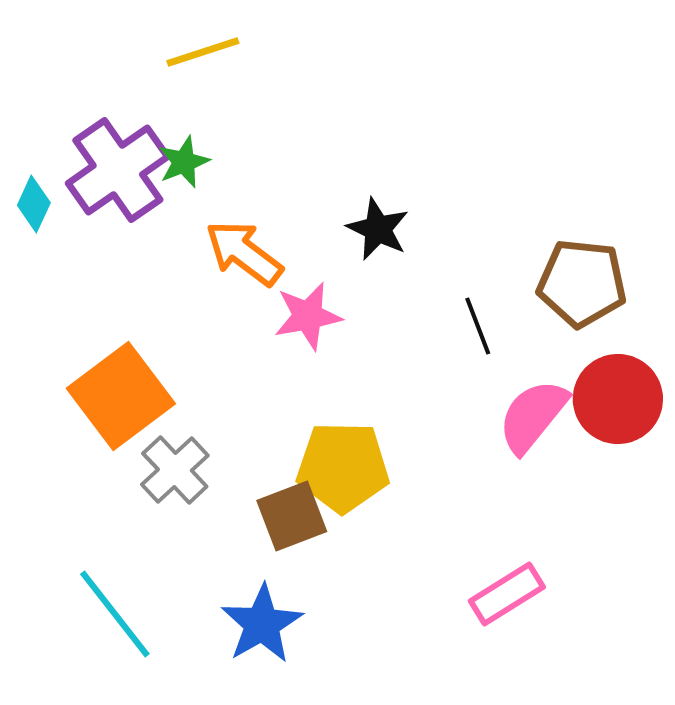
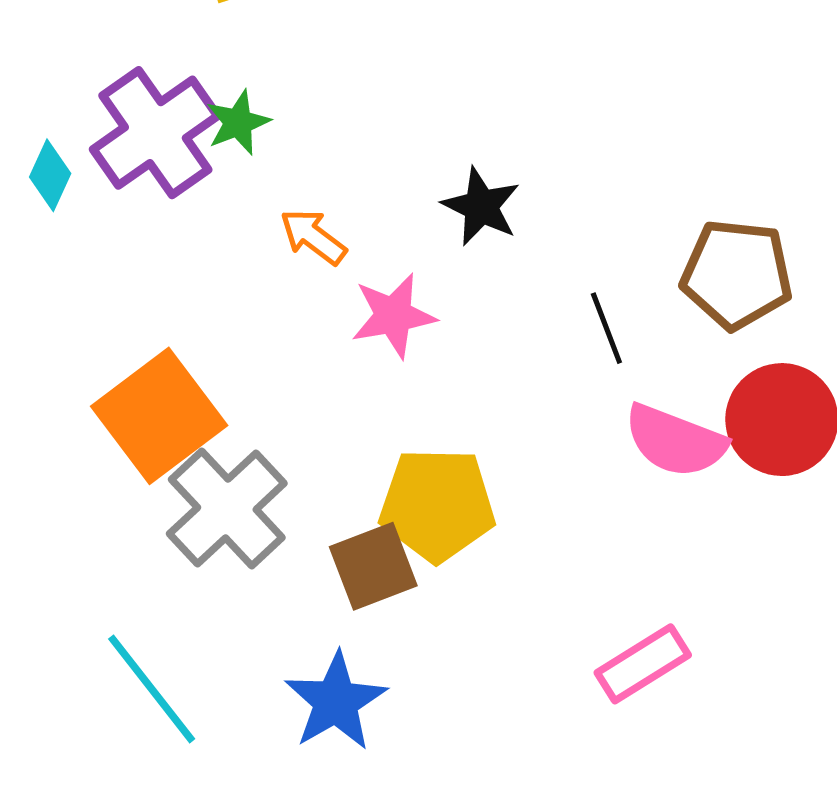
orange arrow: (244, 253) -> (313, 237), size x0.7
pink semicircle: (533, 416) -> (675, 441), turned -108
gray cross: (175, 470) -> (227, 509), size x1.4

